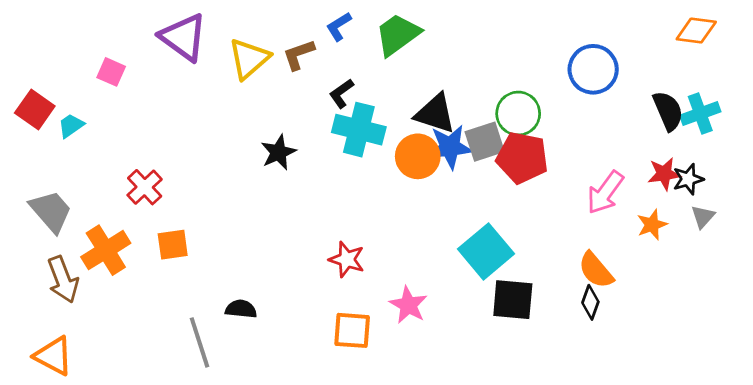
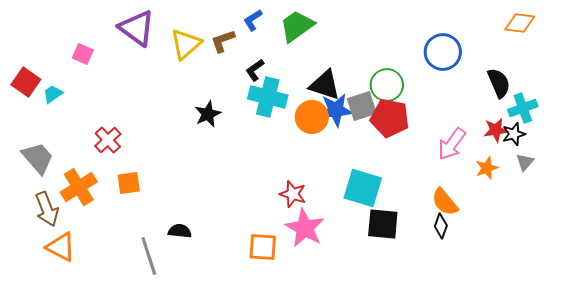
cyan cross: (700, 114) -> (523, 108), moved
cyan square: (486, 251) -> (363, 188), turned -33
red star: (347, 259) -> (293, 194), moved
pink star: (408, 305) -> (305, 228), size x1.4
orange triangle: (54, 356) -> (61, 247), moved

